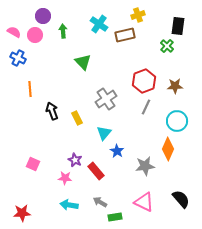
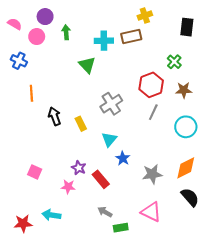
cyan cross: (99, 24) -> (104, 41), moved, turned -36
pink semicircle: (14, 32) -> (15, 24), moved
green cross: (167, 46) -> (174, 62), moved
orange diamond: (168, 149) -> (186, 168), moved, turned 40
black semicircle: (181, 199) -> (190, 197), moved
cyan arrow: (69, 205) -> (51, 215), moved

